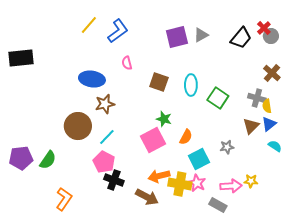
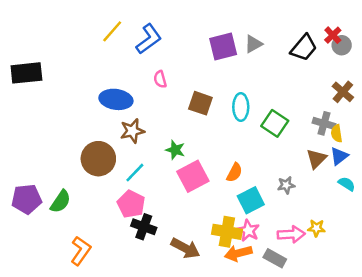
green star: (164, 119) -> (175, 150), moved
orange arrow: (159, 176) -> (238, 253), moved

